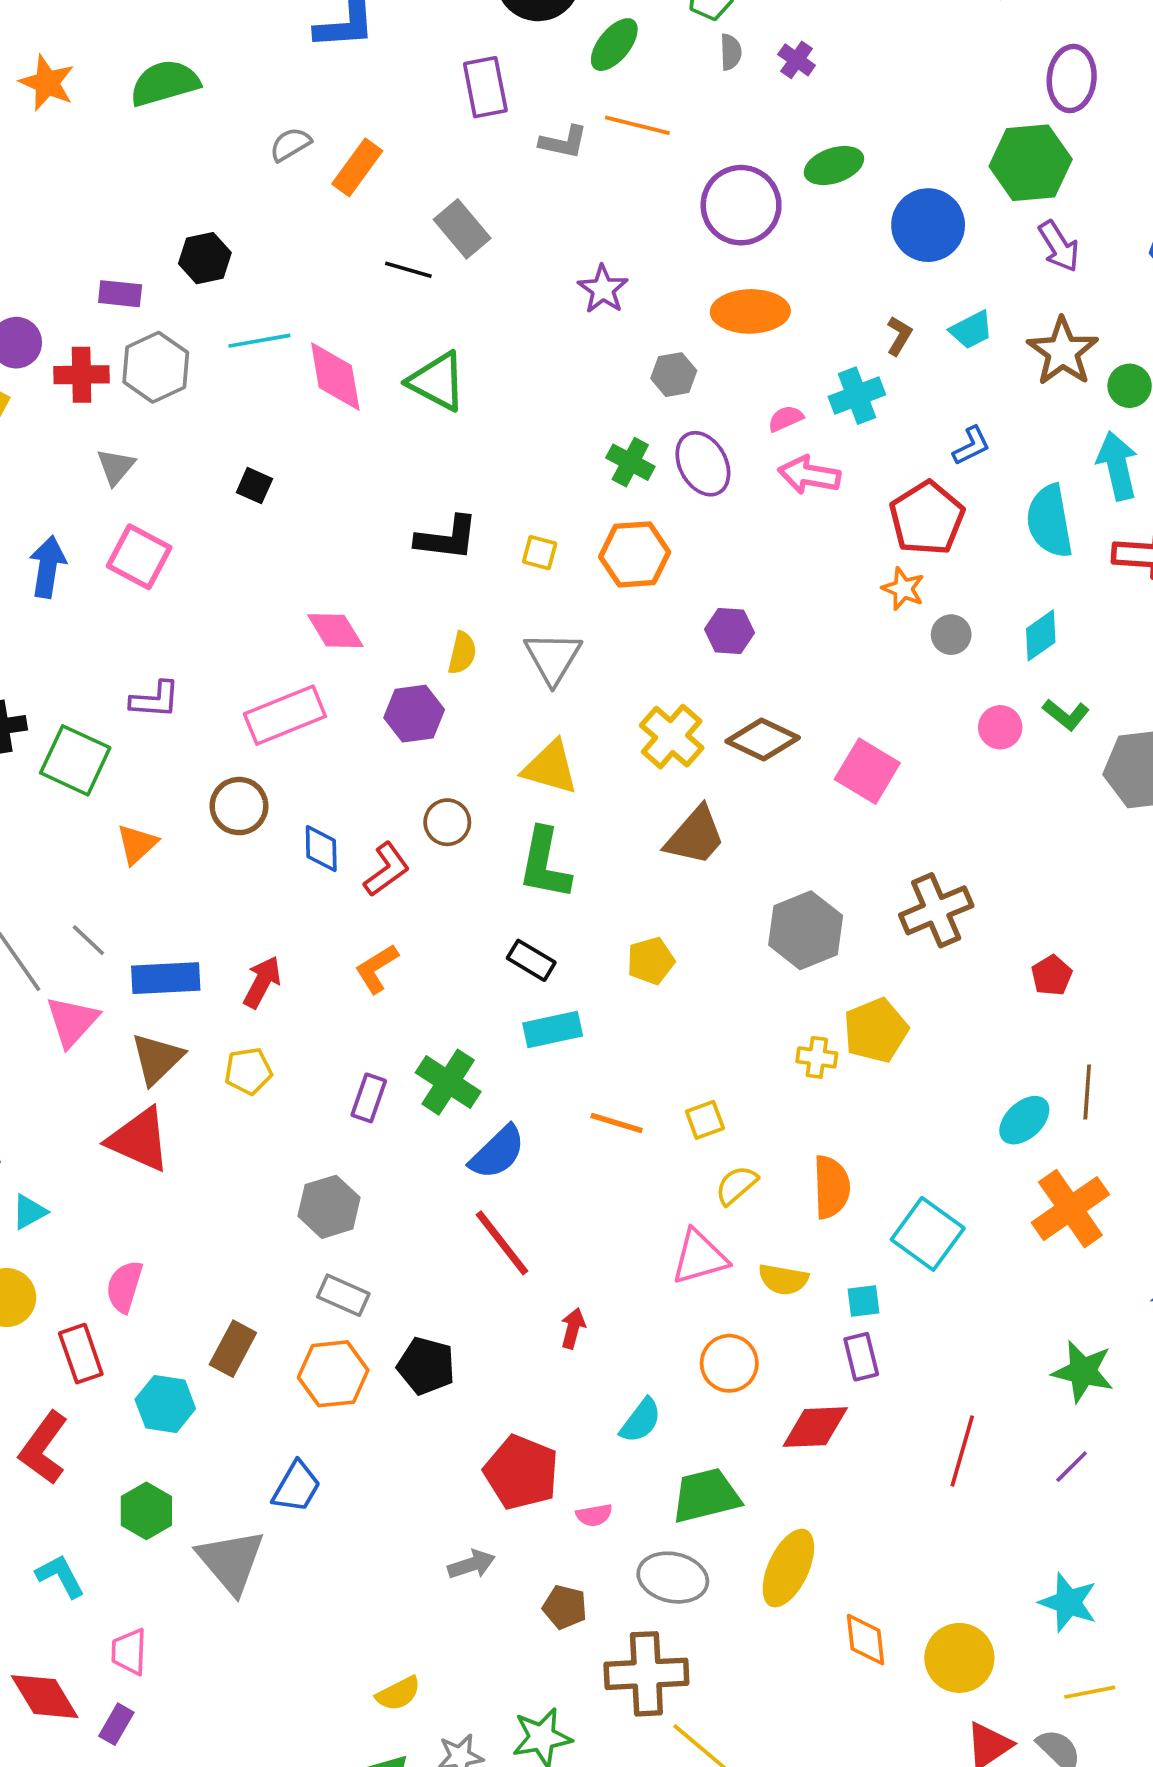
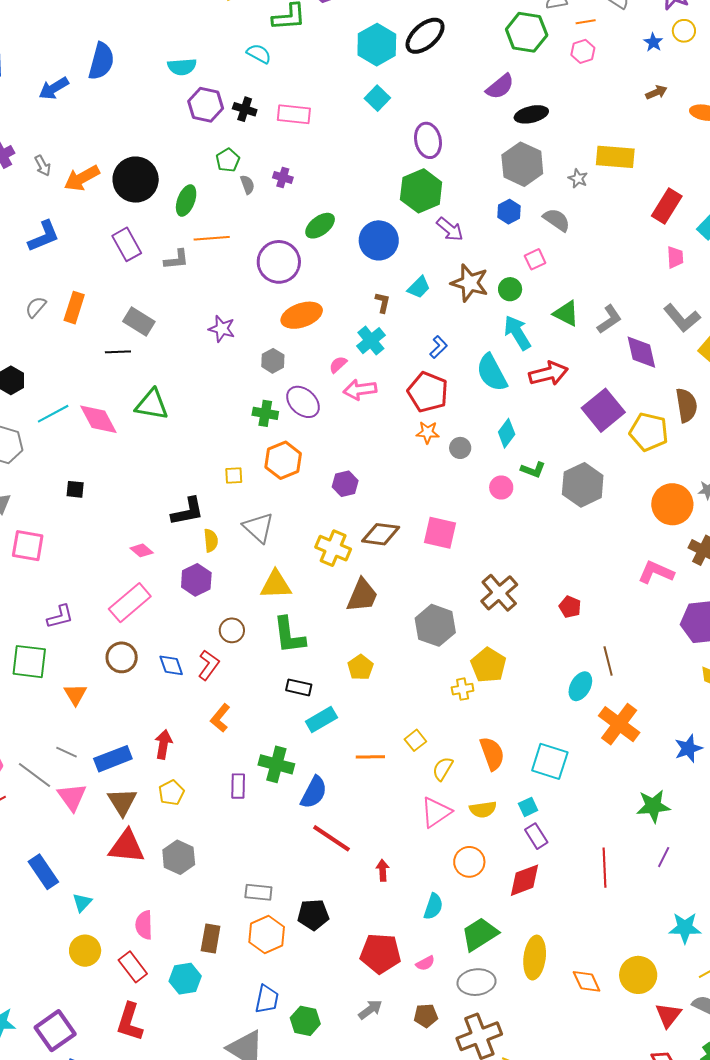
black L-shape: (447, 538) -> (187, 511), moved
pink diamond: (335, 631) -> (142, 550), size x0.7
gray hexagon: (329, 1207) -> (179, 857), moved
green hexagon: (146, 1511) -> (305, 1021), moved

